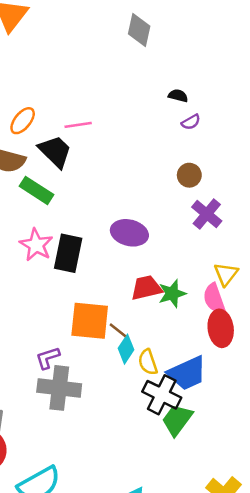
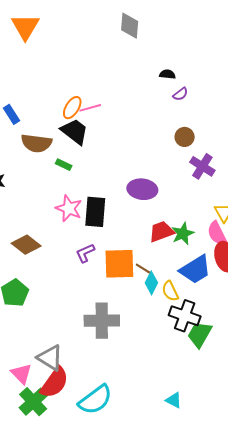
orange ellipse: (23, 121) -> (72, 108), moved
green rectangle: (37, 190) -> (64, 165), size x0.6
purple L-shape: (48, 358) -> (85, 253), moved
blue trapezoid: (187, 373) -> (195, 270), moved

